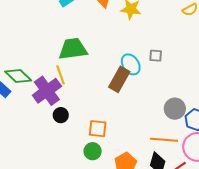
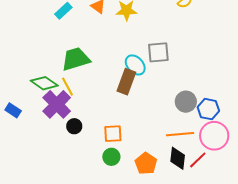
gray square: (156, 56) -> (158, 52), size x1.6
green diamond: (18, 76) -> (44, 83), moved

